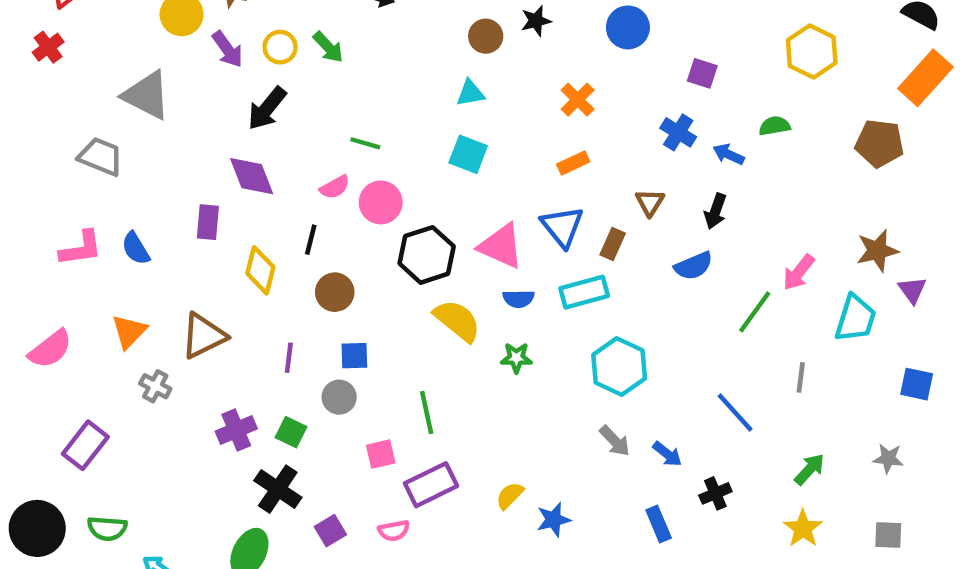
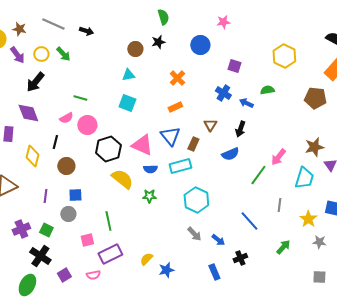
yellow star: (803, 528) -> (308, 219), moved

